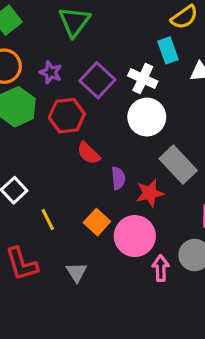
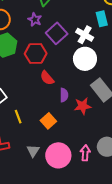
purple star: (51, 72) -> (35, 20), moved
pink circle: (135, 236) -> (58, 155), moved

